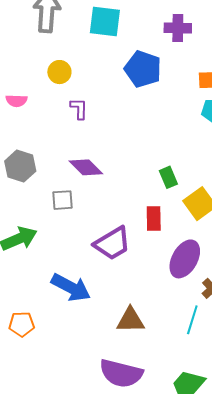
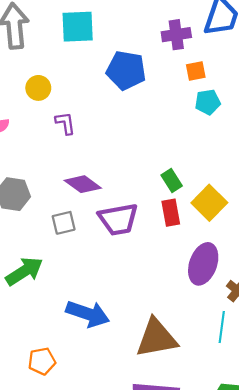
purple cross: (178, 28) -> (176, 35), moved
red rectangle: (154, 219) -> (171, 213), moved
purple trapezoid: (112, 243) -> (118, 219), moved, turned 30
brown triangle: (131, 320) -> (156, 338), size x1.4

